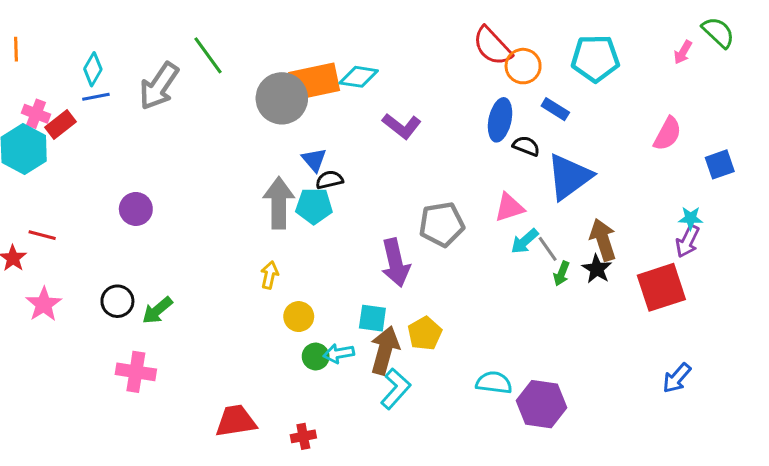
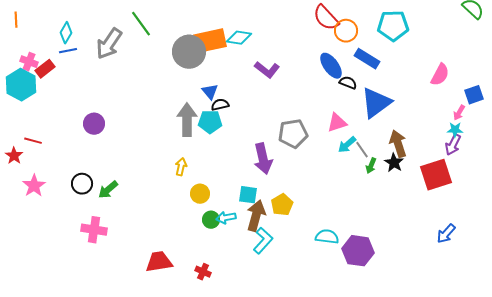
pink arrow: (683, 52) -> (459, 113), moved
blue rectangle: (555, 109) -> (367, 59), size x1.4
blue ellipse: (500, 120) -> (331, 66), turned -48
red cross: (303, 436) -> (203, 272), turned 35

